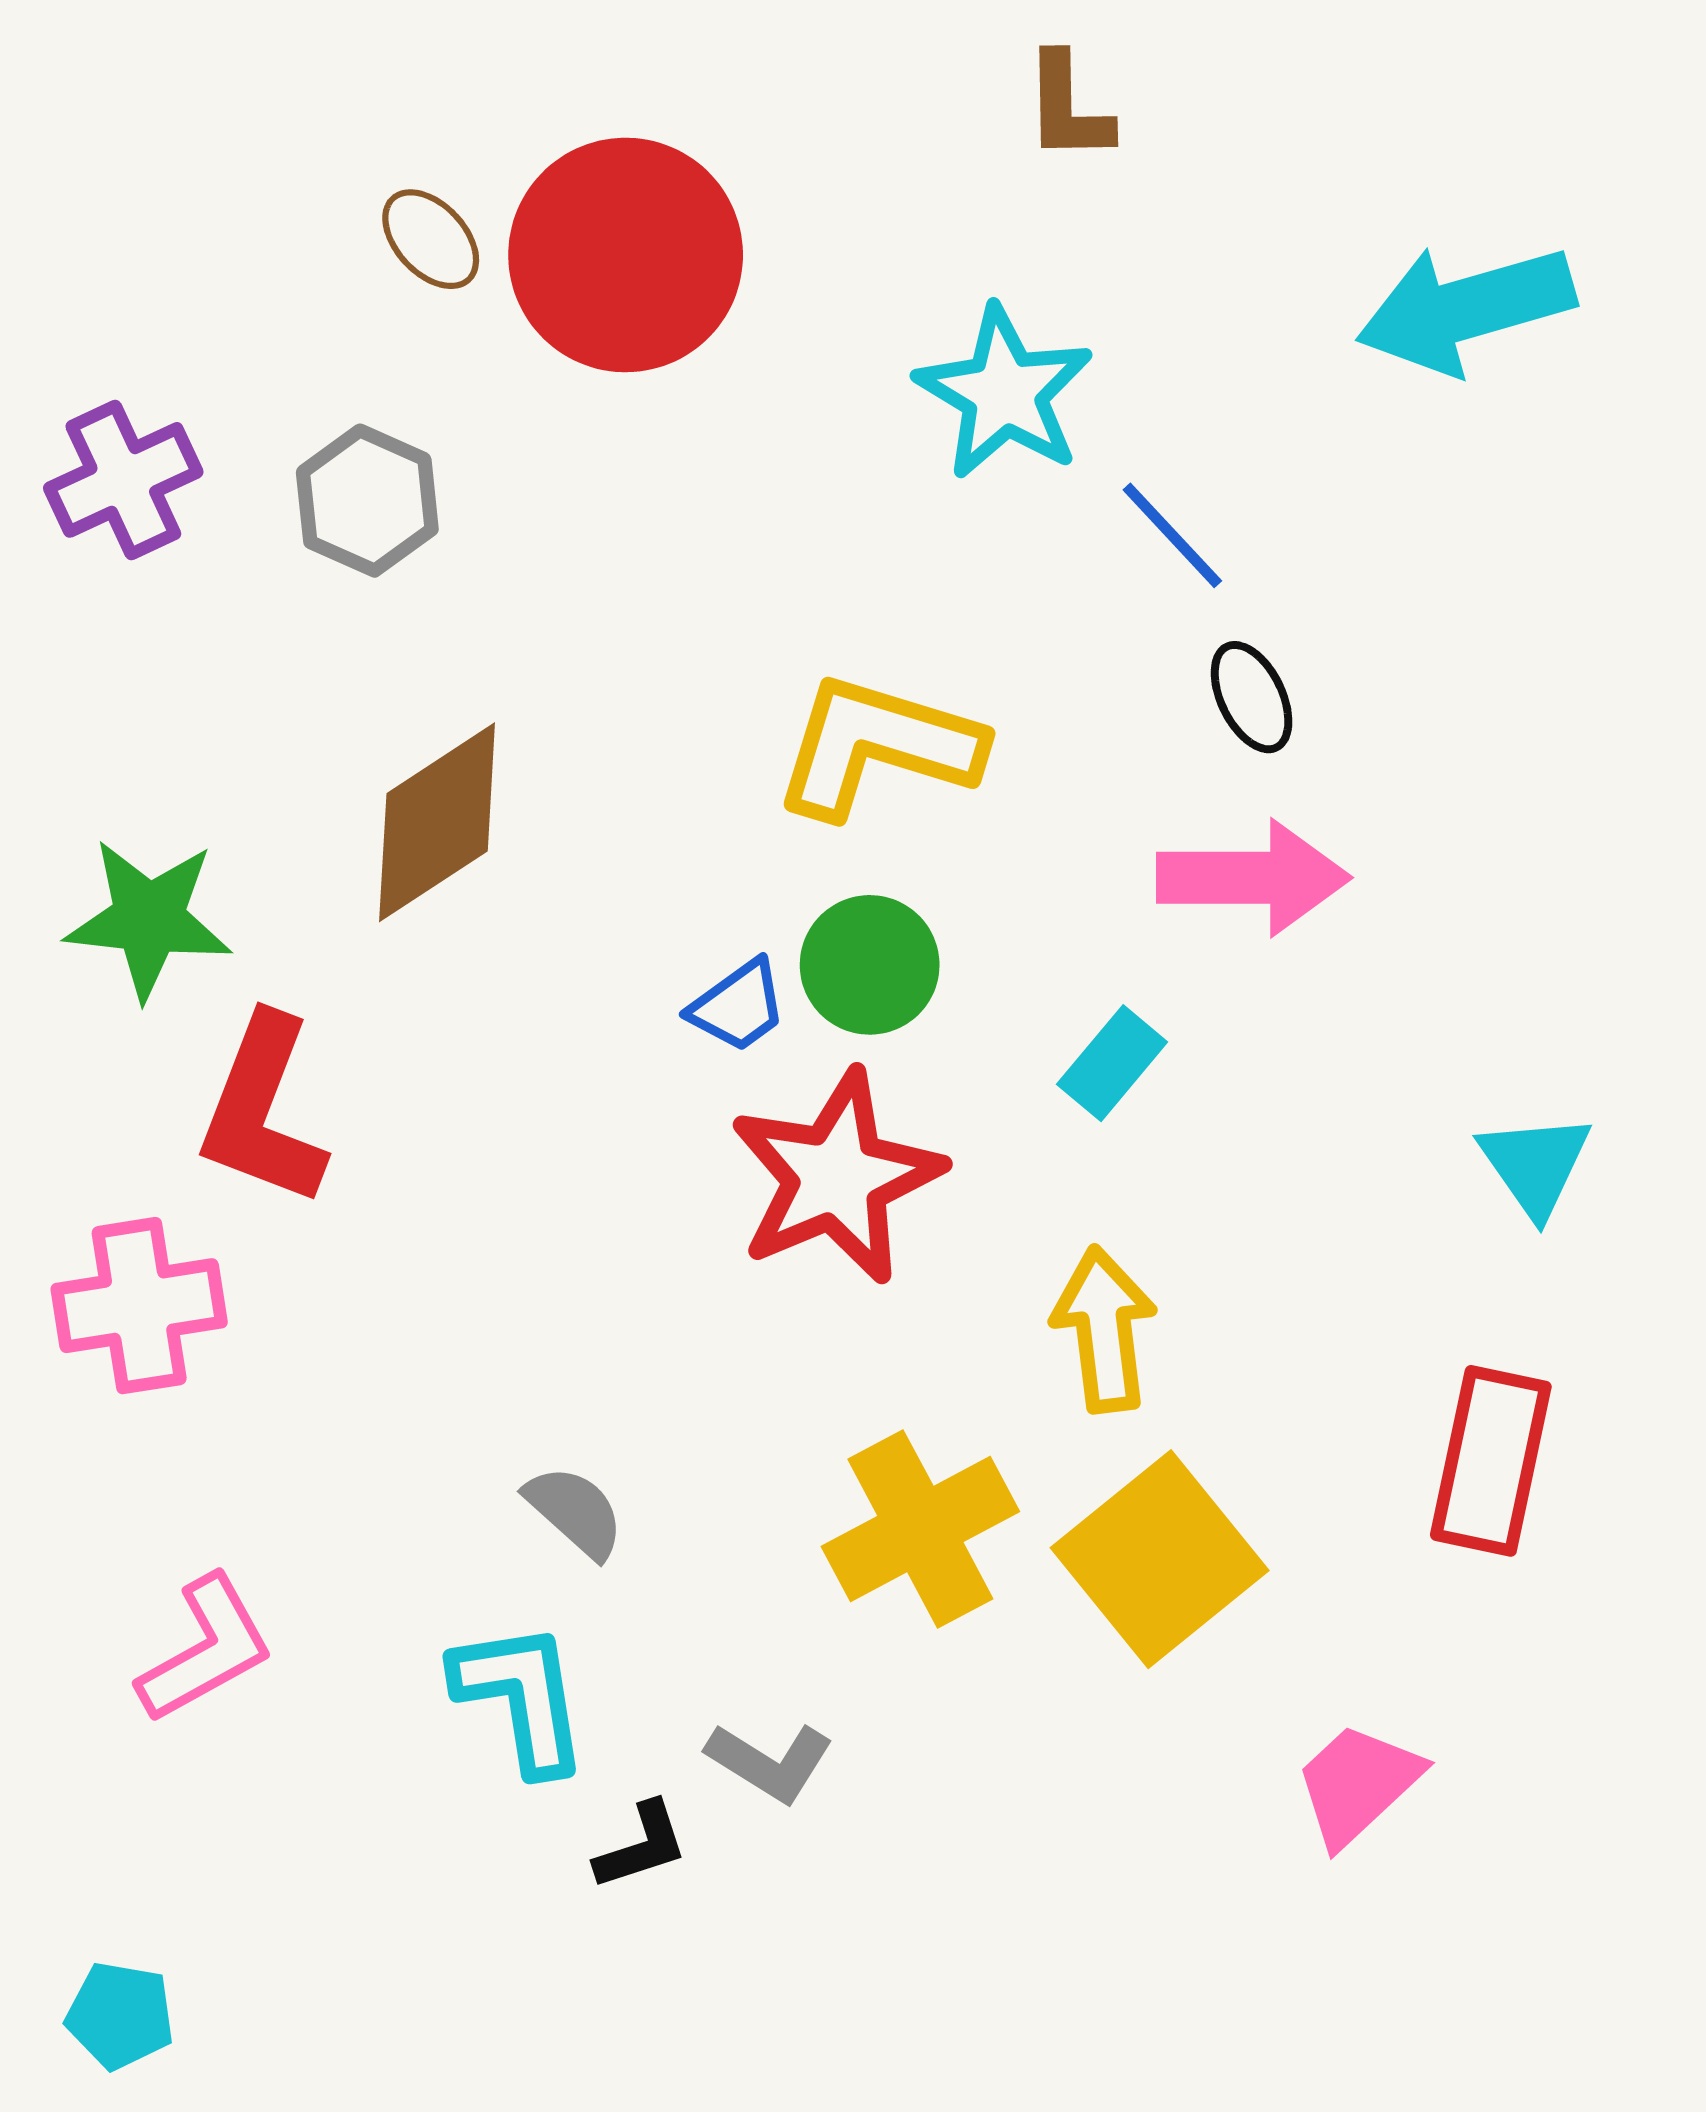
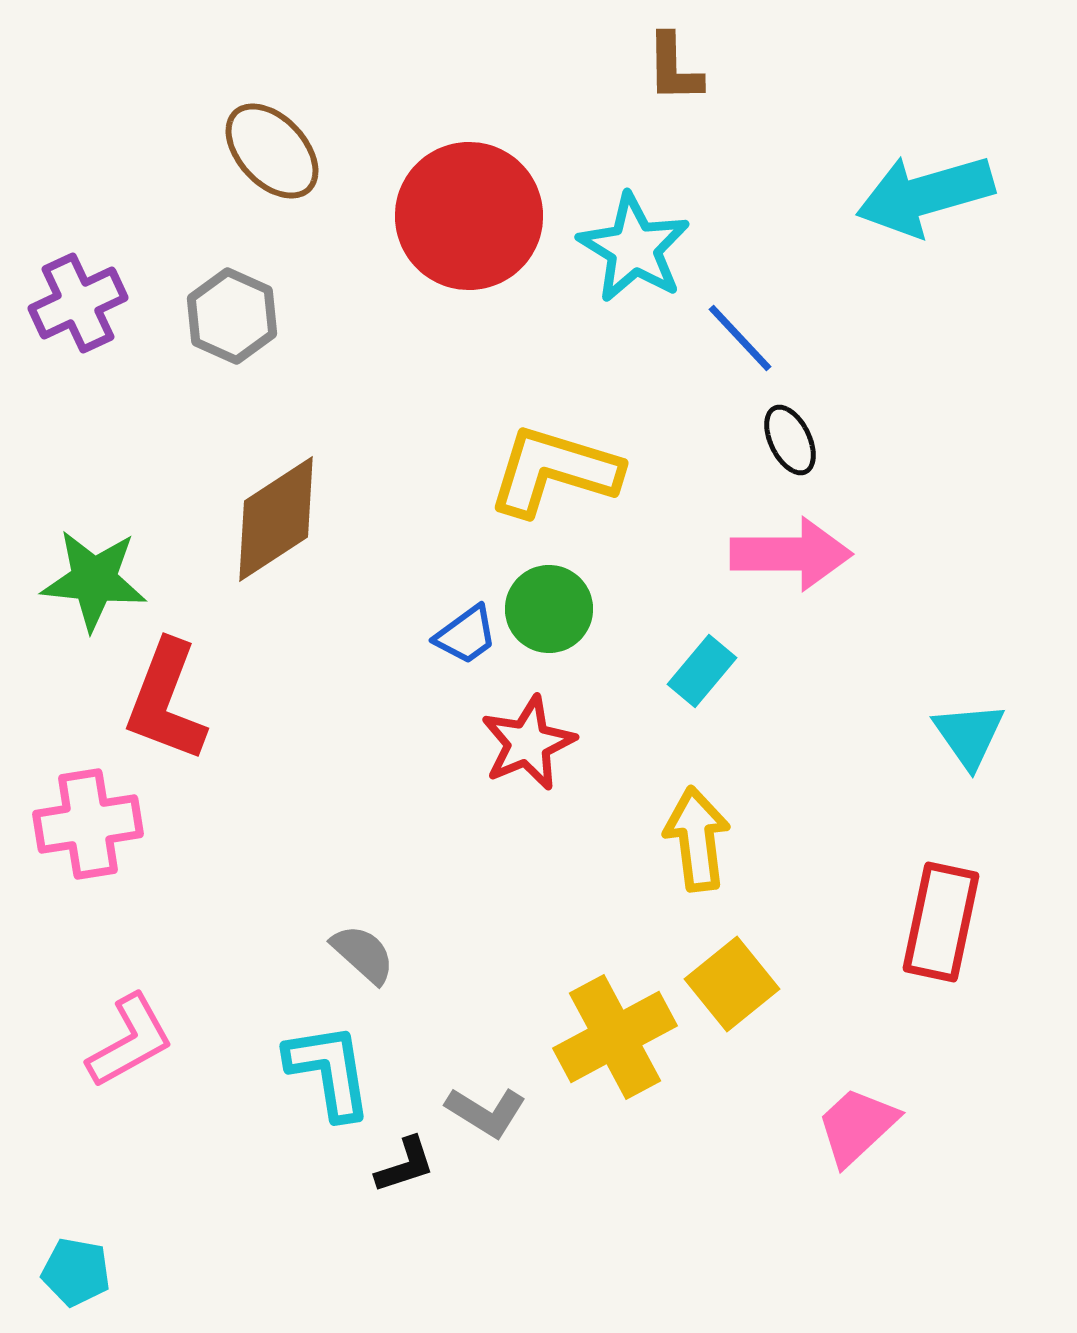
brown ellipse: (431, 239) -> (272, 151), size x1.5
red circle: (626, 255) -> (469, 216), moved
red star: (836, 1177) -> (528, 743), size x0.7
yellow cross: (920, 1529) -> (615, 1037), moved
yellow square: (1160, 1559) -> (732, 984), size x0.7

